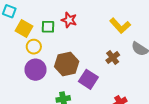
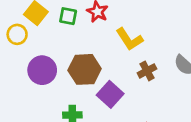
yellow L-shape: (120, 26) -> (129, 39), moved
yellow circle: (34, 47) -> (17, 34), moved

